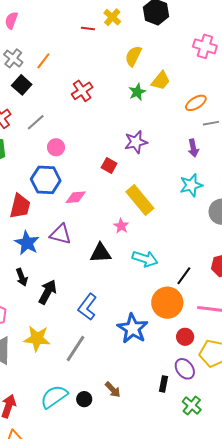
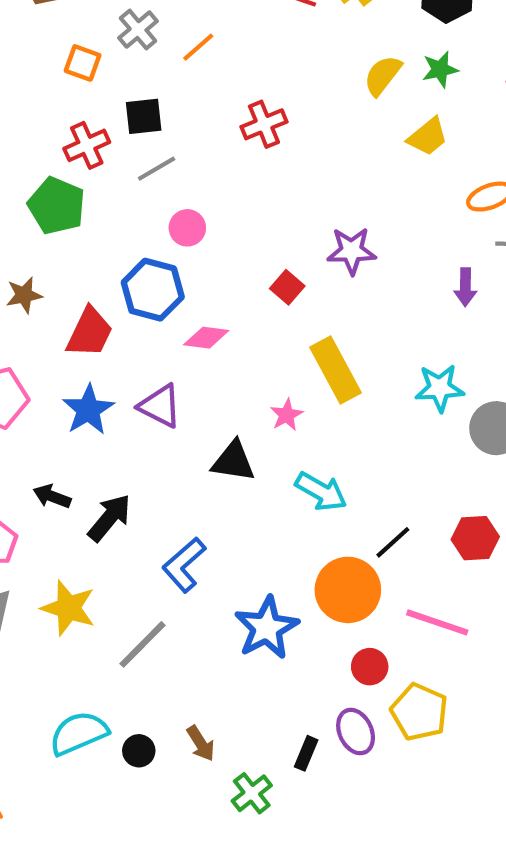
black square: (22, 85) -> (144, 116), moved, turned 30
green star: (137, 92) -> (440, 69), moved
cyan star: (191, 185) -> (440, 388), moved
black arrow: (22, 277) -> (52, 496), moved, turned 120
green cross: (192, 406) -> (252, 793), moved

